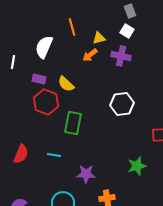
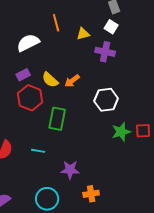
white semicircle: (44, 47) -> (28, 43), turned 40
orange arrow: (90, 55) -> (72, 81), moved
purple rectangle: (39, 79) -> (23, 75), turned -40
green star: (137, 166) -> (121, 132), moved

